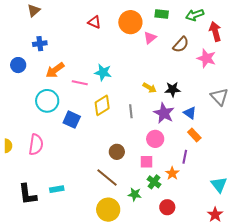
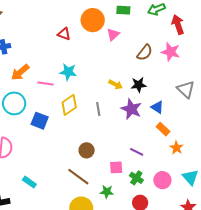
red triangle: (94, 22) -> (64, 34), moved
brown semicircle: (181, 45) -> (145, 53), moved
pink circle: (155, 139) -> (162, 180), moved
purple line: (185, 157) -> (137, 152), moved, turned -72
pink square: (147, 162) -> (116, 167), moved
orange star: (172, 173) -> (176, 148), moved
green cross: (154, 182) -> (136, 178), moved
cyan rectangle: (57, 189) -> (29, 182), moved, turned 48

